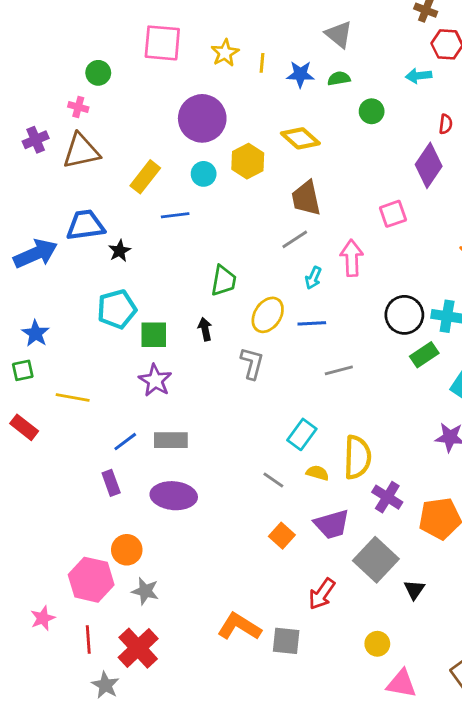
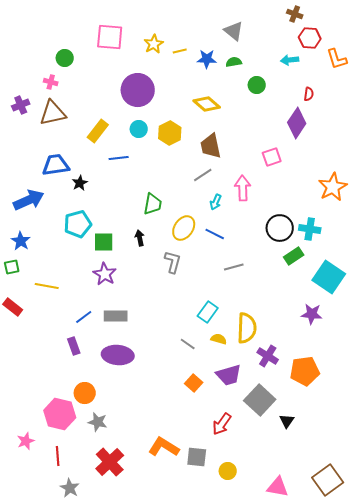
yellow line: (262, 63) -> (180, 51), turned 72
yellow hexagon: (248, 161) -> (170, 133), moved
blue arrow: (36, 254) -> (29, 200), moved
blue line: (312, 323) -> (215, 234), turned 30
yellow circle: (377, 644) -> (228, 471), moved
red cross: (138, 648) -> (110, 462), moved

